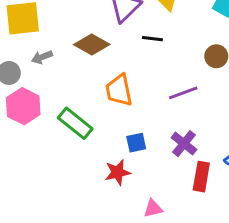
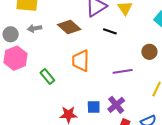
green rectangle: (75, 123) -> (47, 77), size x0.7
blue square: (136, 143) -> (94, 107), moved

